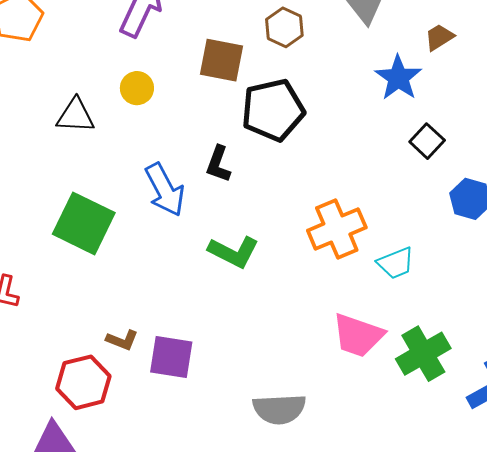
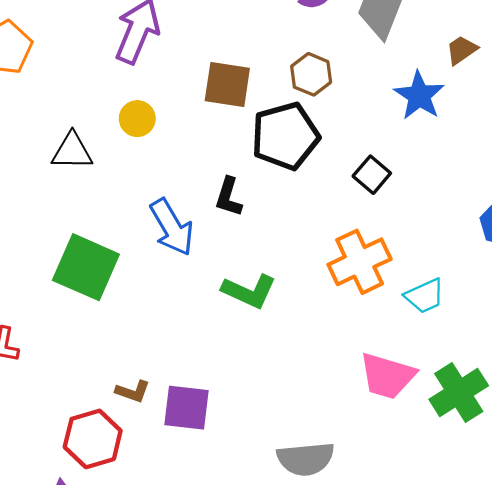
brown hexagon: (284, 27) -> (311, 74), moved
black square: (427, 141) -> (372, 175), moved

